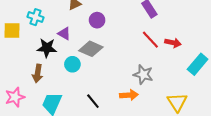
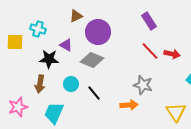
purple circle: (97, 20) -> (98, 32), size x1.6
cyan circle: (72, 64) -> (71, 84), moved
black line: (93, 101) -> (94, 93), moved

